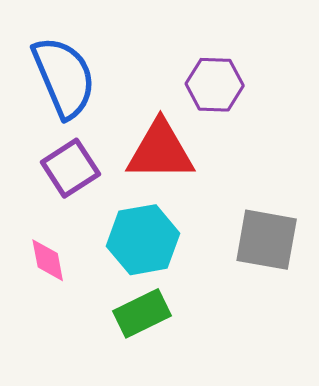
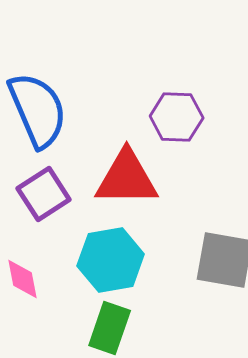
green rectangle: (142, 313) -> (110, 328), turned -45

